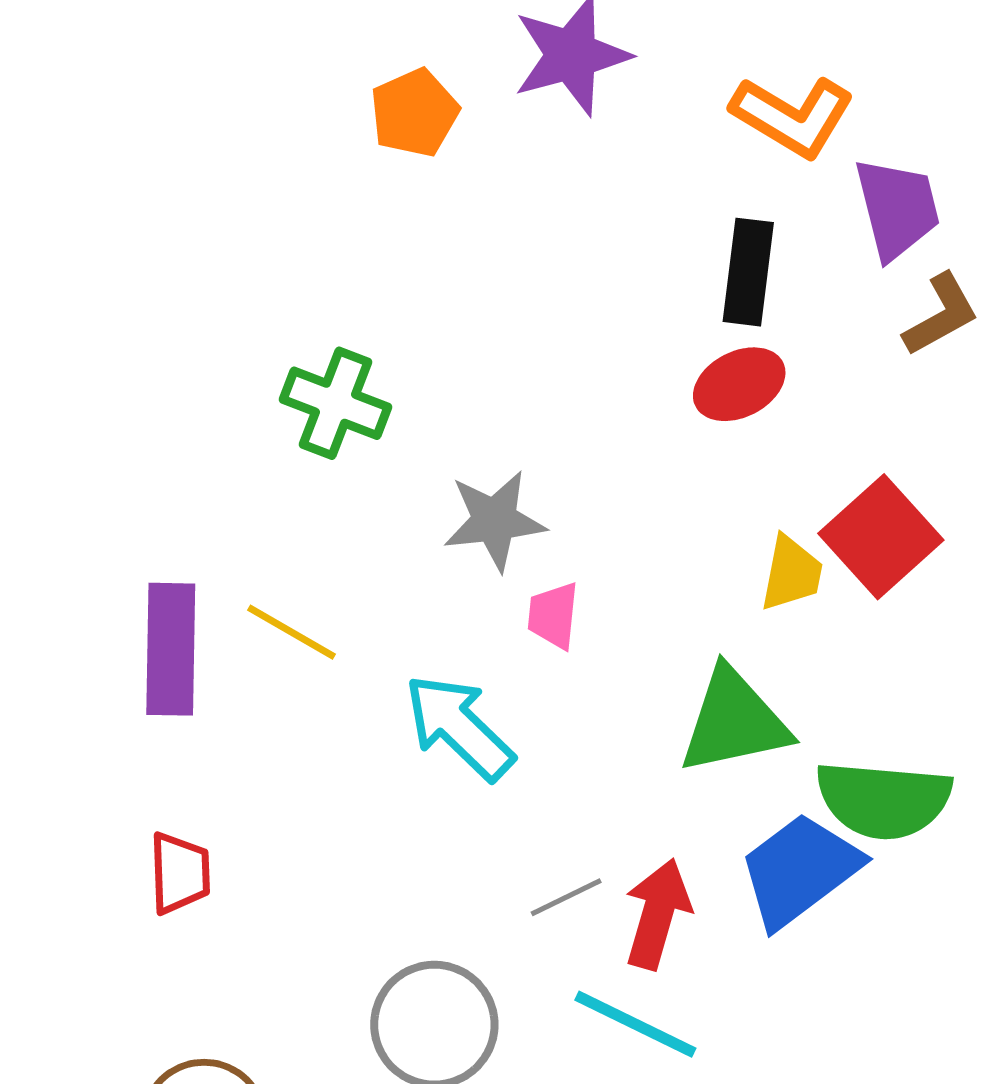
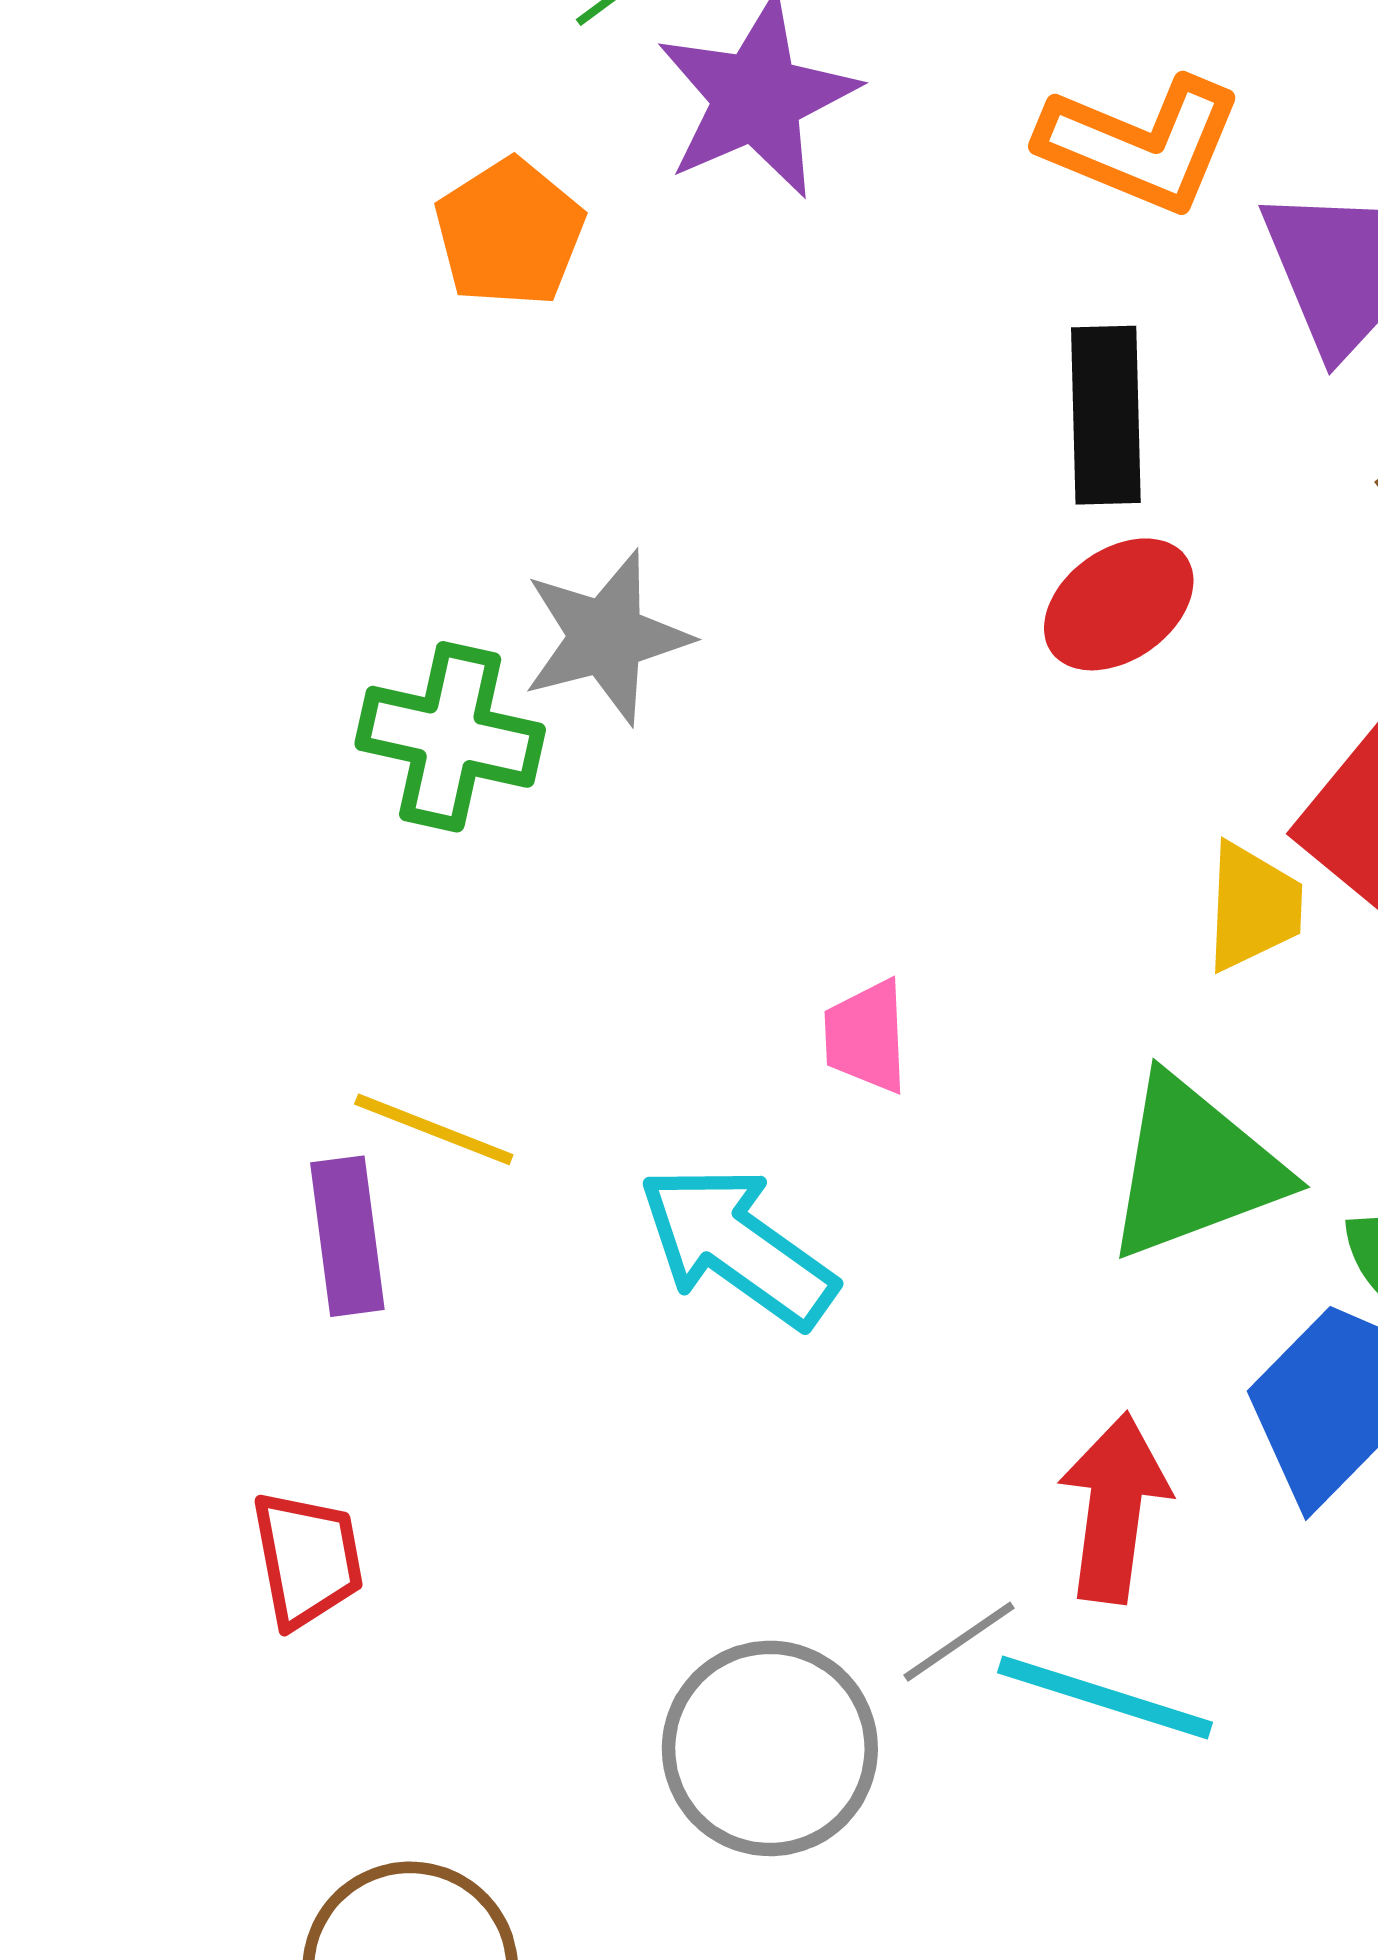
gray star: (495, 521) -> (606, 637), moved
purple rectangle: (171, 649) -> (347, 1236), moved, size x0.7
gray line: (566, 897) -> (959, 1642), moved

